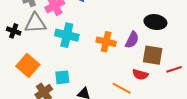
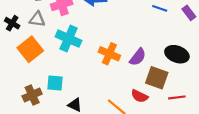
black ellipse: (155, 22) -> (177, 54), moved
gray triangle: (35, 23) -> (37, 19), size x0.7
orange square: (28, 66) -> (30, 49), moved

